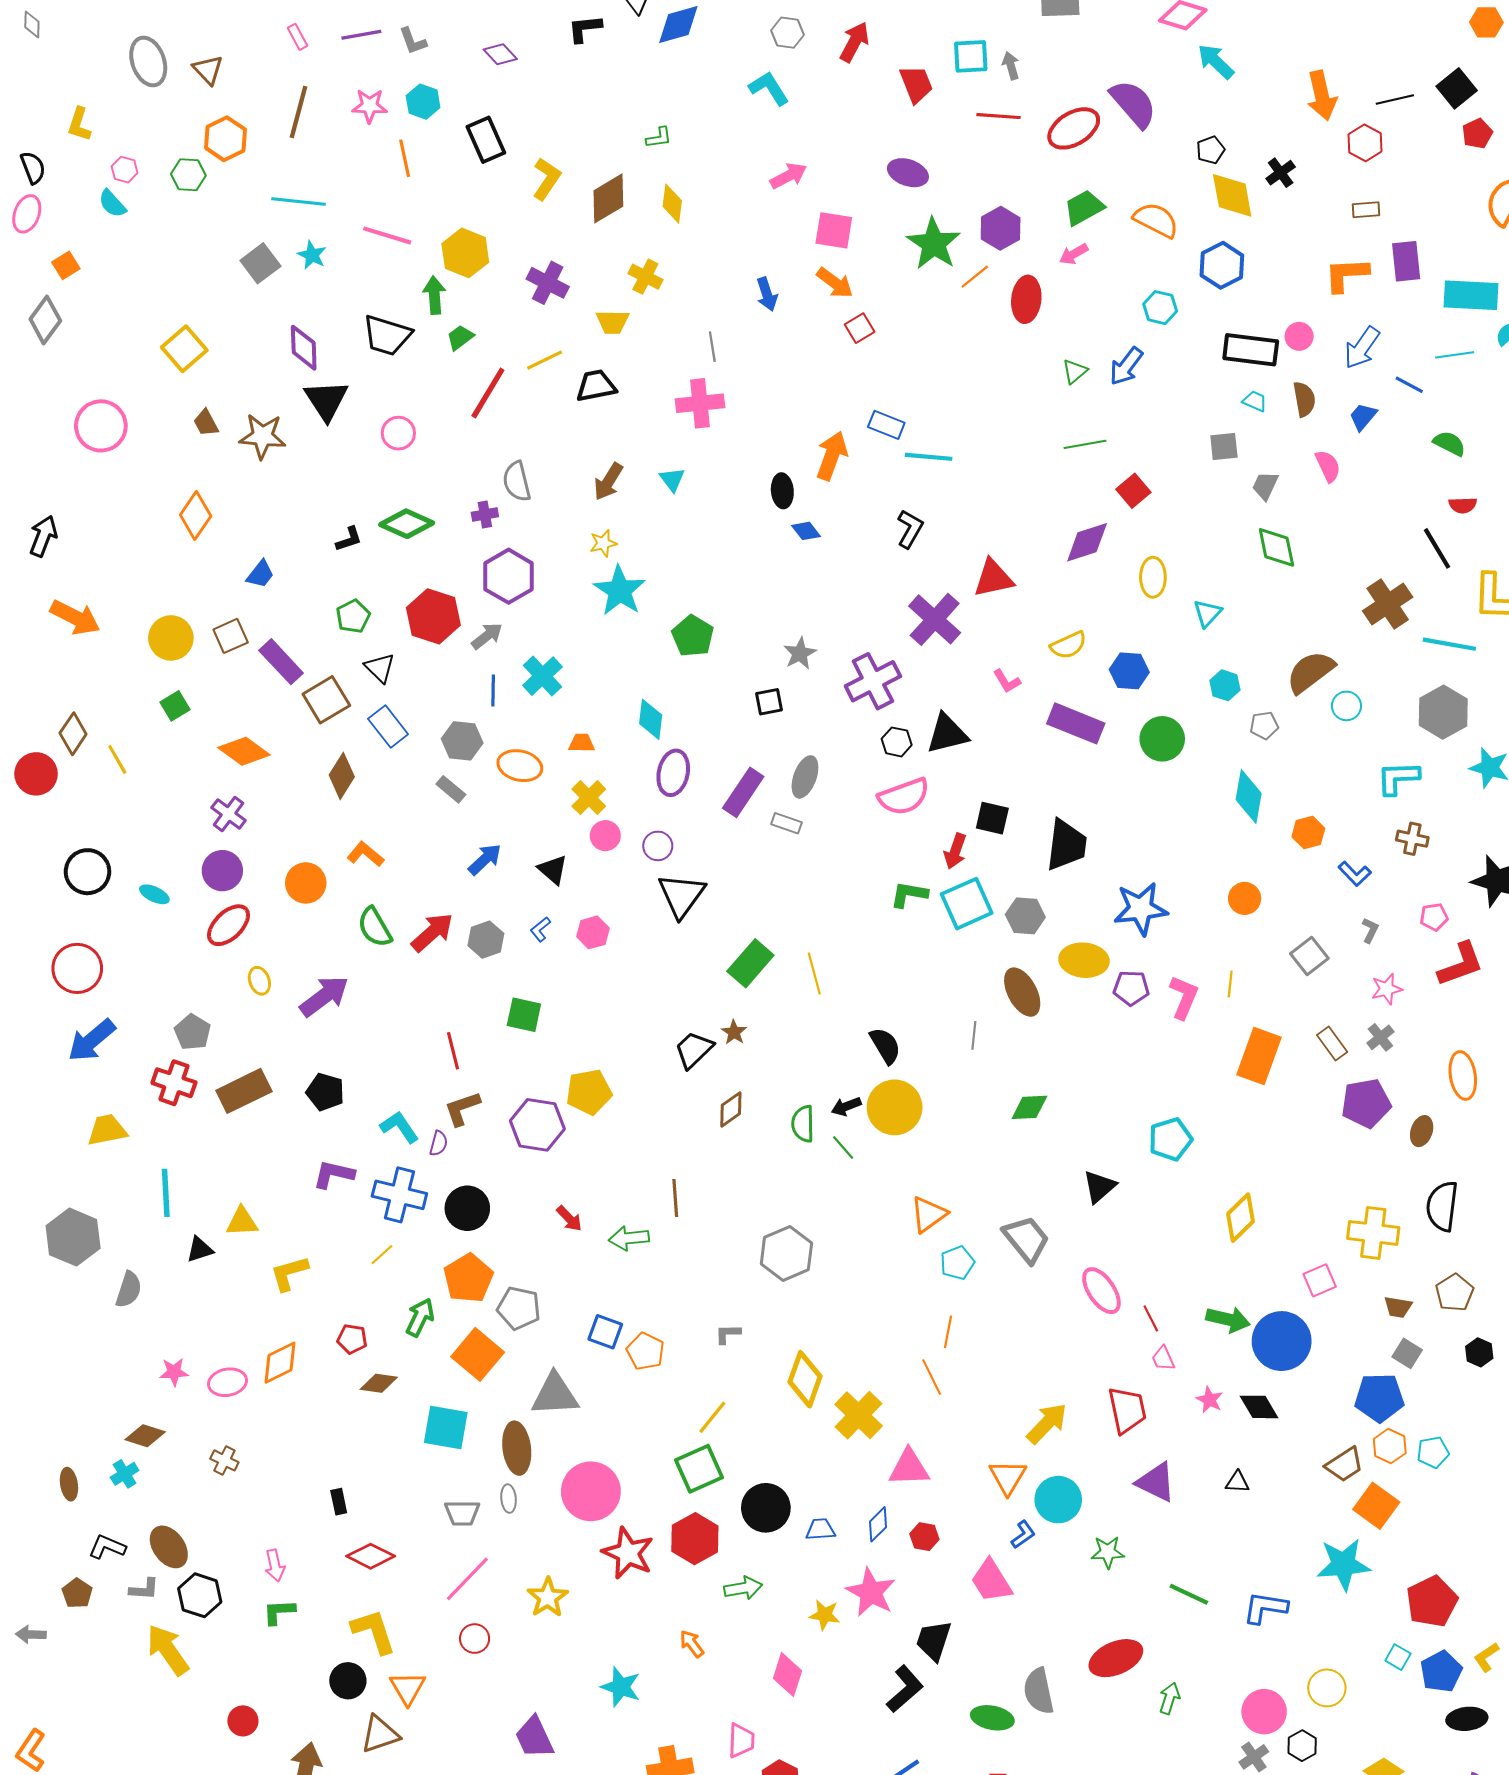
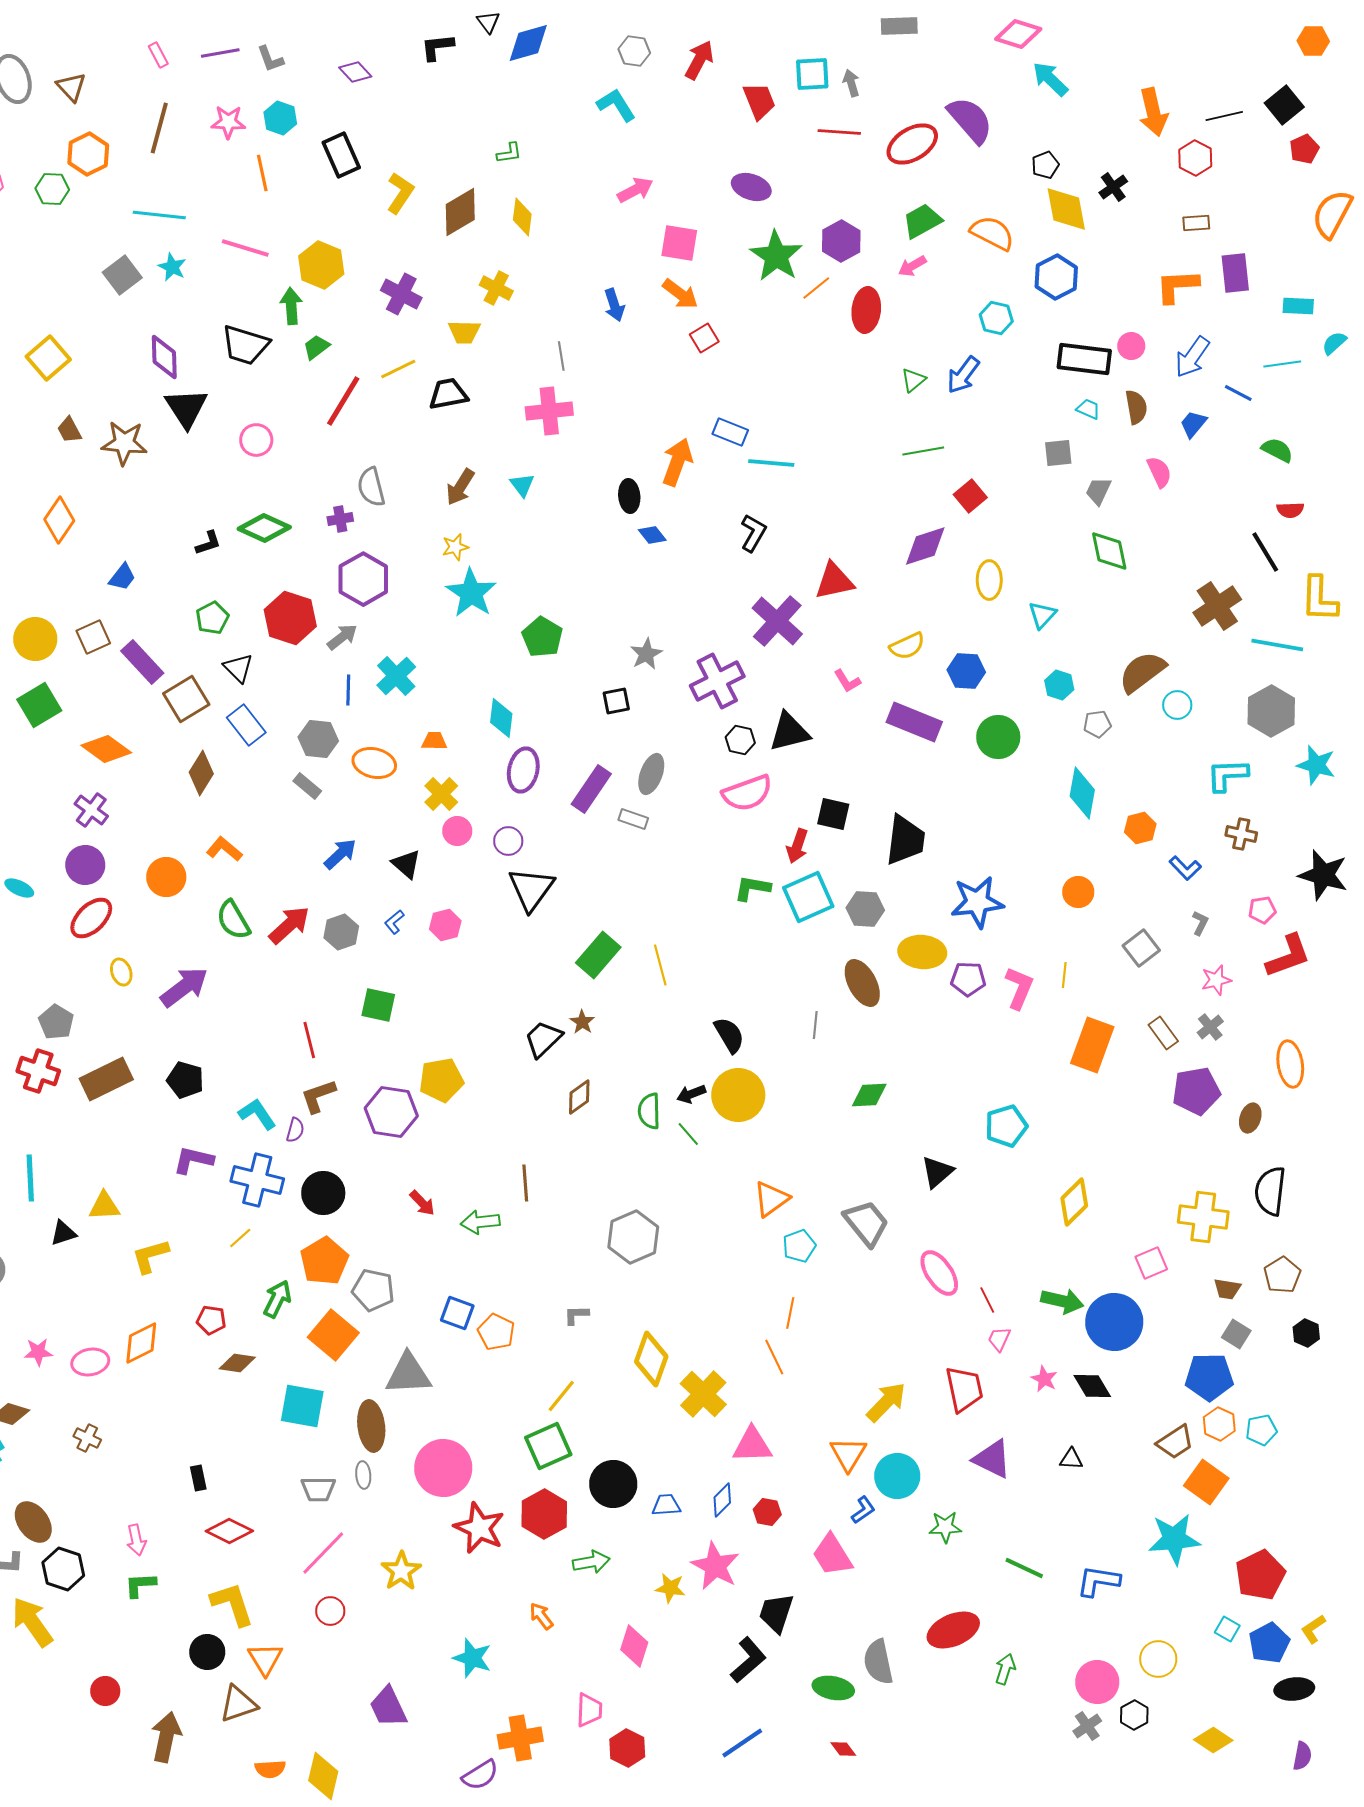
cyan rectangle: (1471, 295) -> (1298, 306), size x0.6
green square: (175, 706) -> (39, 705), size x1.5
pink trapezoid: (1163, 1359) -> (999, 1339), turned 48

